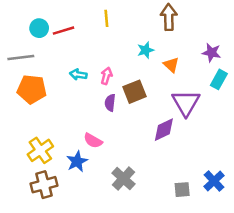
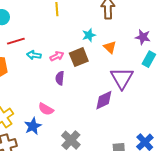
red line: (64, 31) -> (16, 41), moved
pink arrow: (106, 76) -> (57, 56), turned 48
brown square: (134, 92) -> (79, 57), moved

